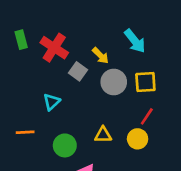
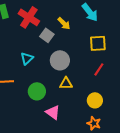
gray circle: (114, 82) -> (60, 60), moved
yellow circle: (138, 139) -> (95, 100), moved

